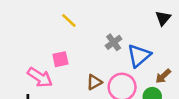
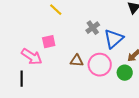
brown triangle: (94, 82) -> (77, 61), turned 32

